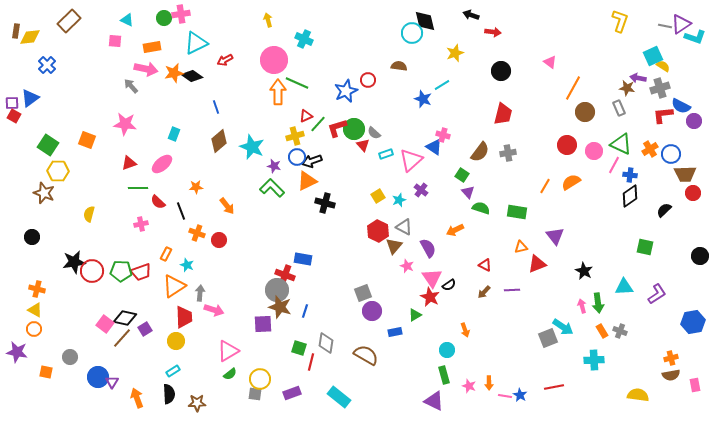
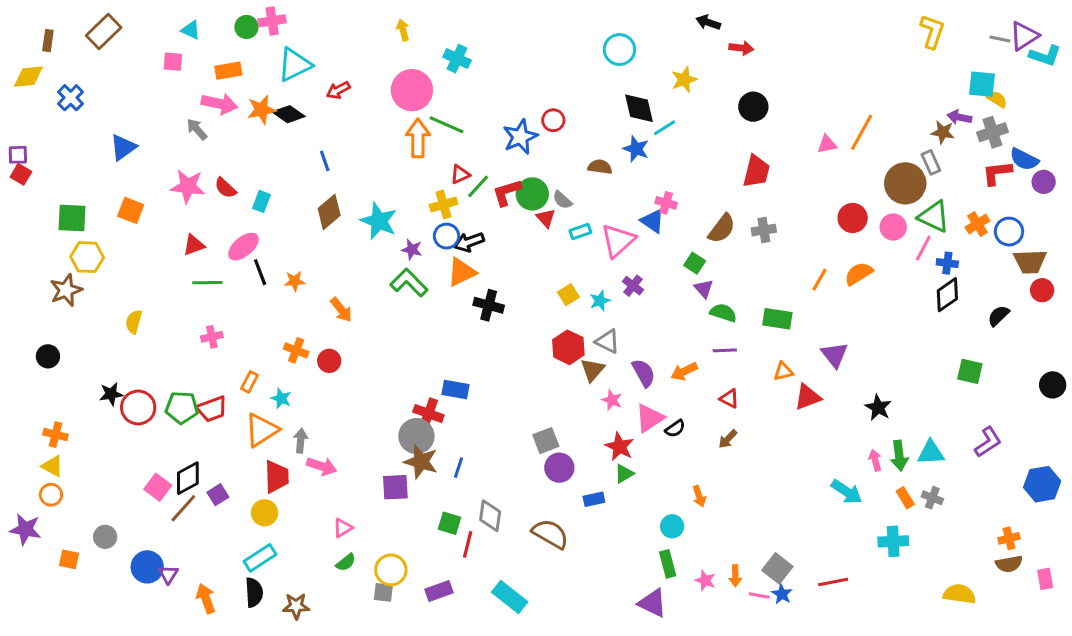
black diamond: (425, 21) -> (639, 108), moved
brown rectangle: (16, 31) -> (48, 41), moved
yellow diamond: (30, 37) -> (28, 77), moved
cyan square: (653, 56) -> (982, 84), turned 30
pink triangle: (550, 62) -> (827, 144), moved, turned -48
brown semicircle: (399, 66) -> (600, 167), moved
blue triangle: (30, 98) -> (123, 147), moved
brown circle: (585, 112) -> (905, 183), moved, size x1.4
green square: (48, 145) -> (72, 218), turned -30
brown star: (44, 193) -> (66, 290), turned 30
red semicircle: (158, 202) -> (225, 188), moved
black line: (181, 211) -> (260, 272), moved
orange arrow: (455, 230) -> (684, 371), moved
black star: (74, 262) -> (111, 394), size x0.7
pink triangle: (432, 278) -> (650, 418), turned 30
cyan triangle: (624, 287) -> (931, 453), moved
purple line: (512, 290) -> (725, 350), moved
red star: (430, 297) -> (619, 447), moved
black diamond: (125, 318) -> (188, 478), turned -40
gray square: (548, 338) -> (777, 568), moved, turned -30
pink triangle: (228, 351) -> (343, 528), size x0.6
cyan rectangle: (173, 371) -> (260, 558), size x1.5

